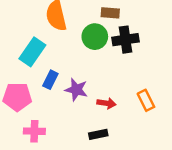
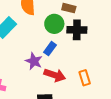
blue rectangle: (50, 80) -> (50, 49), moved
red arrow: (106, 103) -> (55, 75), size x1.5

